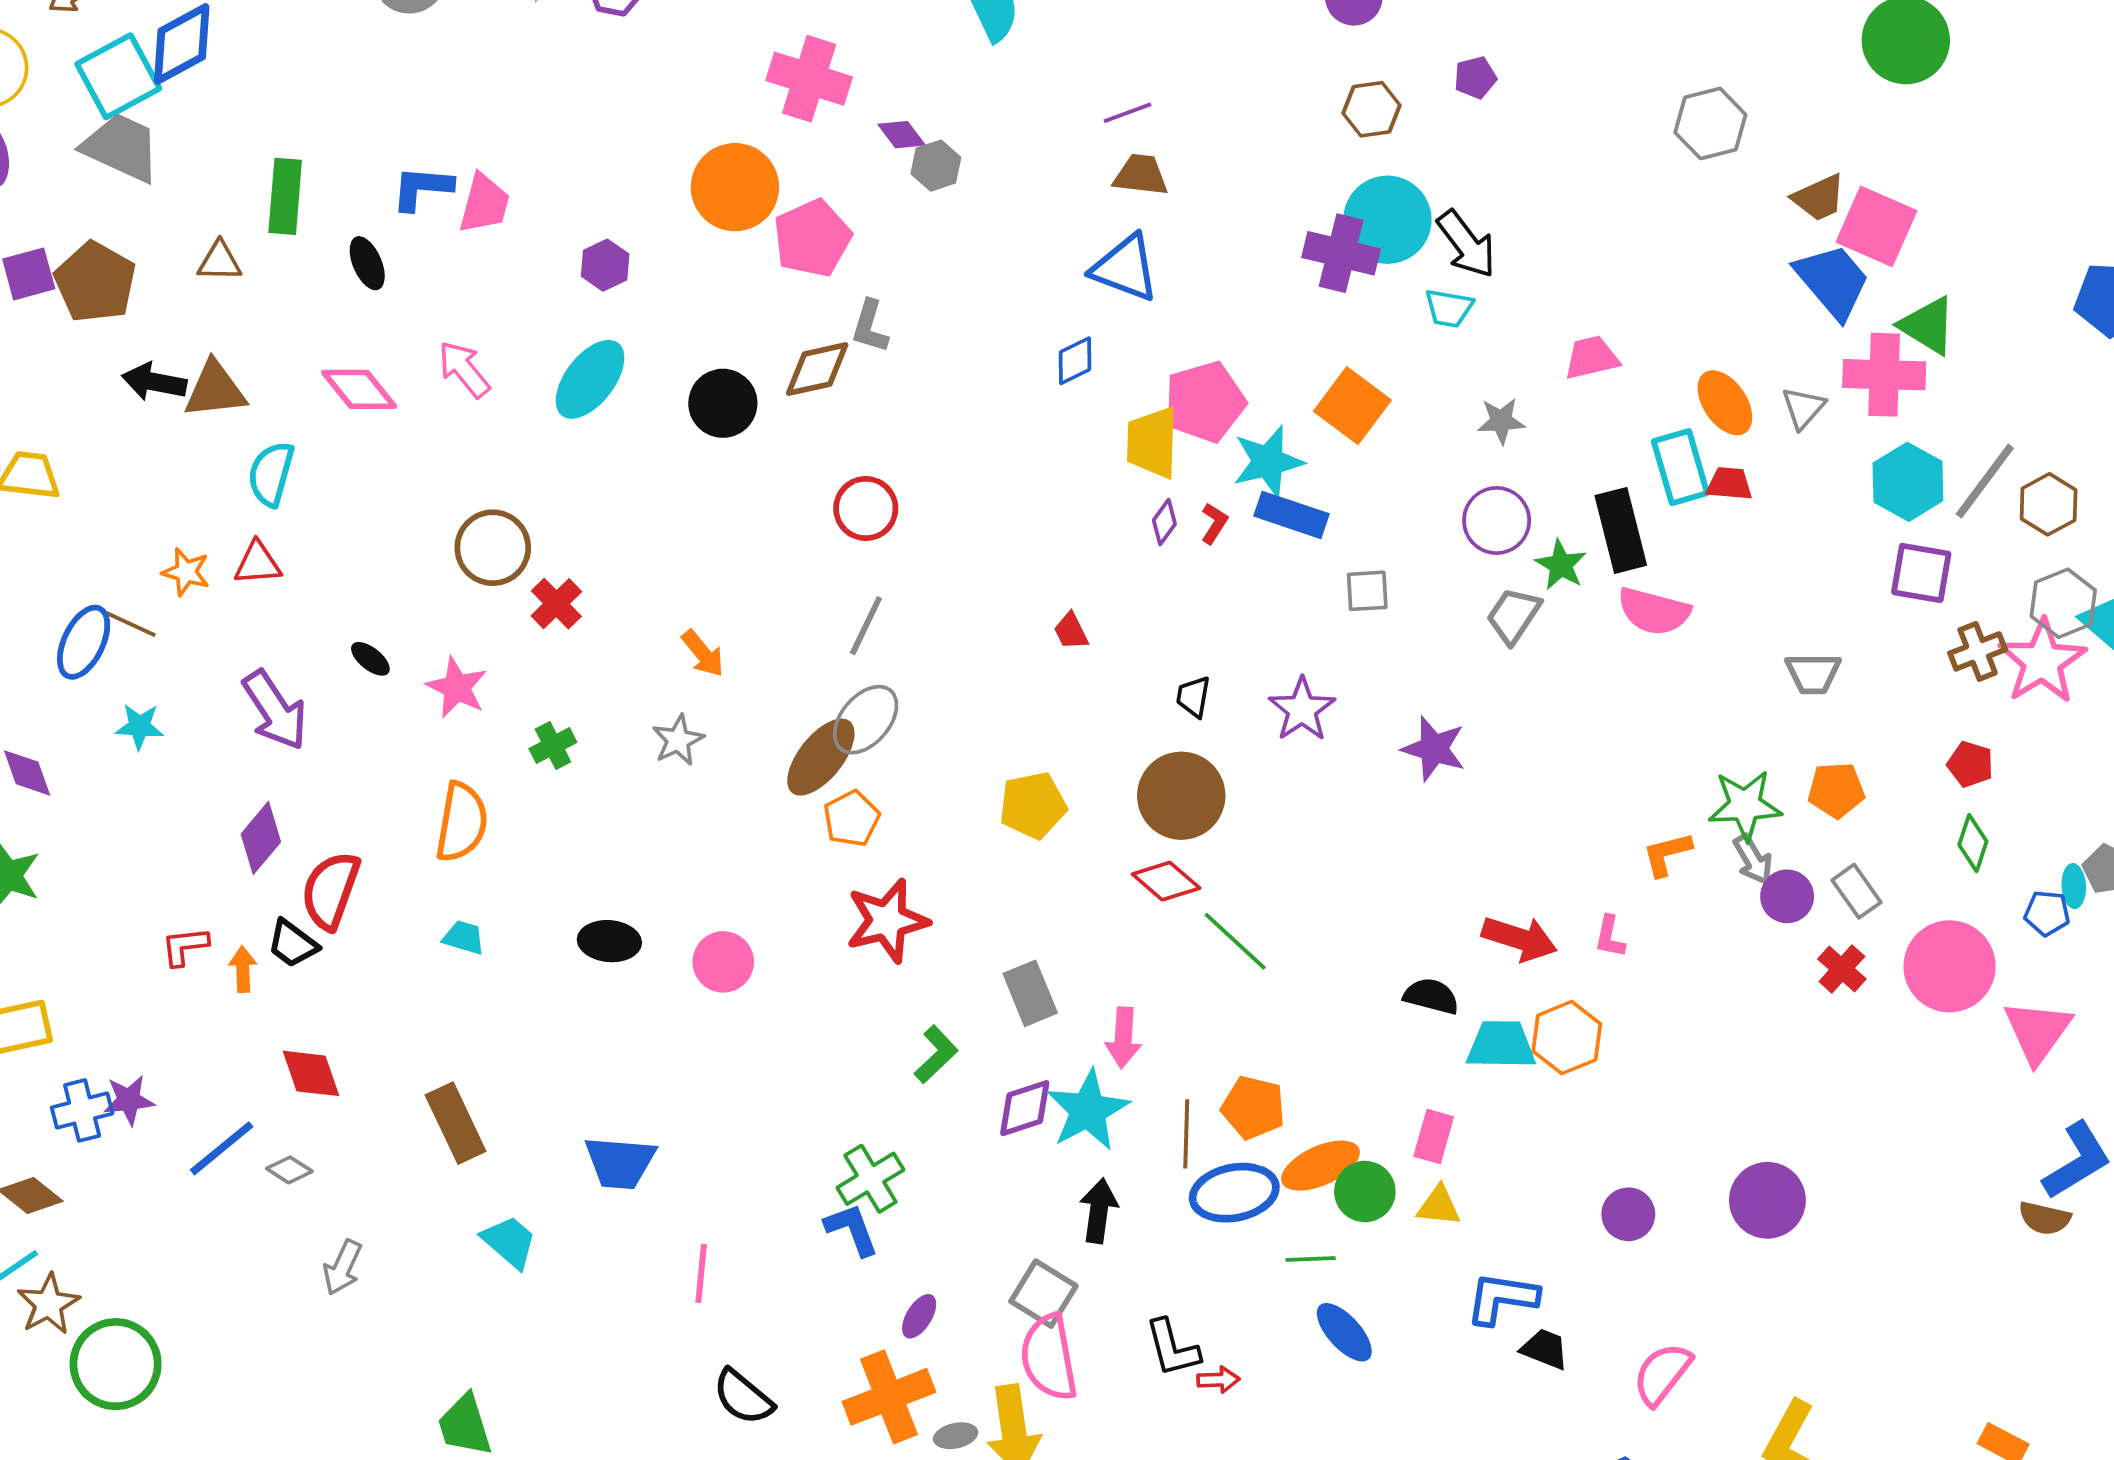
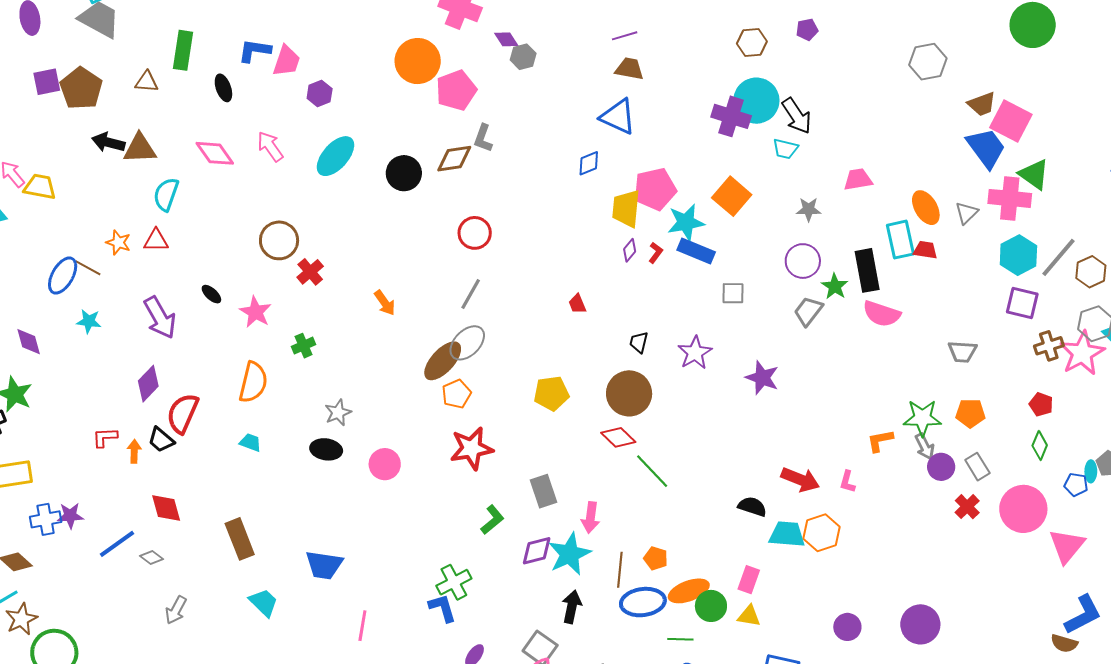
purple hexagon: (605, 265) -> (320, 93), moved
gray star: (678, 740) -> (338, 413), moved
orange pentagon: (1253, 1108) -> (656, 558), size x0.7

